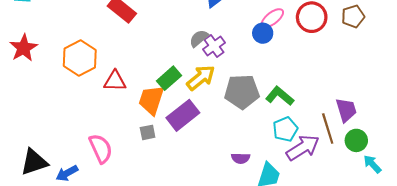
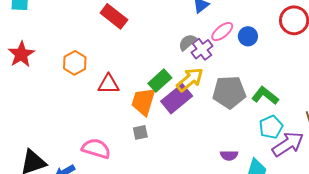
pink ellipse: (272, 18) -> (222, 32), moved
orange hexagon: (80, 58) -> (75, 63), size x0.7
purple rectangle: (183, 115) -> (177, 99), moved
pink semicircle: (101, 149) -> (96, 148), turned -48

